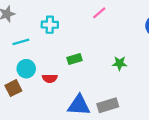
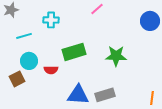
green rectangle: (74, 59) -> (74, 52), size x1.6
green star: (120, 63) -> (116, 56), size x1.5

